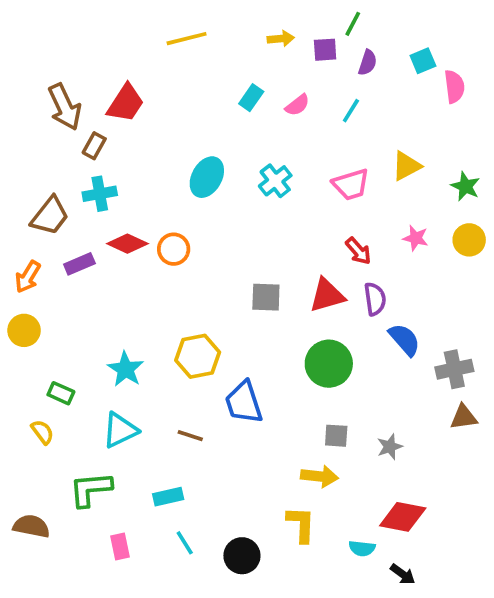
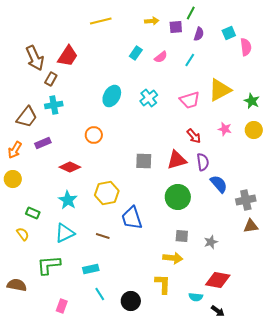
yellow triangle: (406, 166) -> (220, 90), size x1.4
red diamond: (127, 244) -> (70, 167), moved
pink rectangle: (120, 546) -> (62, 306), moved, turned 32

